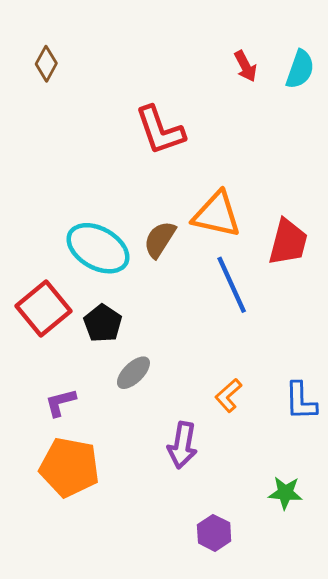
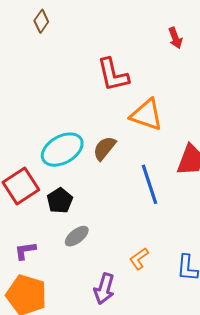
orange triangle: (217, 214) -> (147, 115), moved
cyan ellipse: (98, 248) -> (62, 150), turned -66

